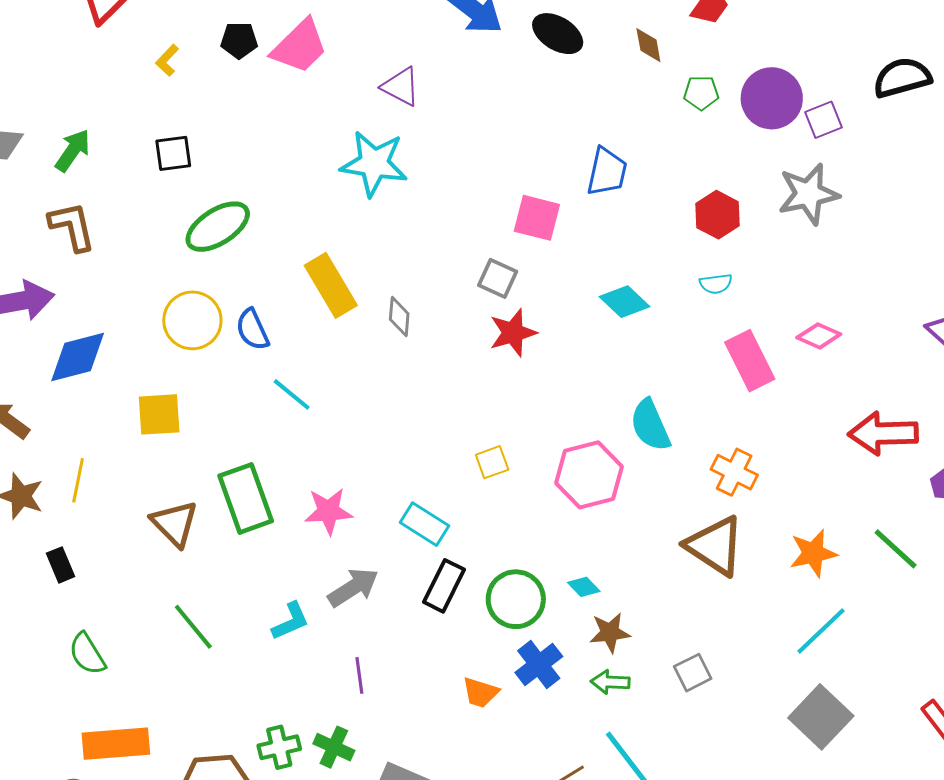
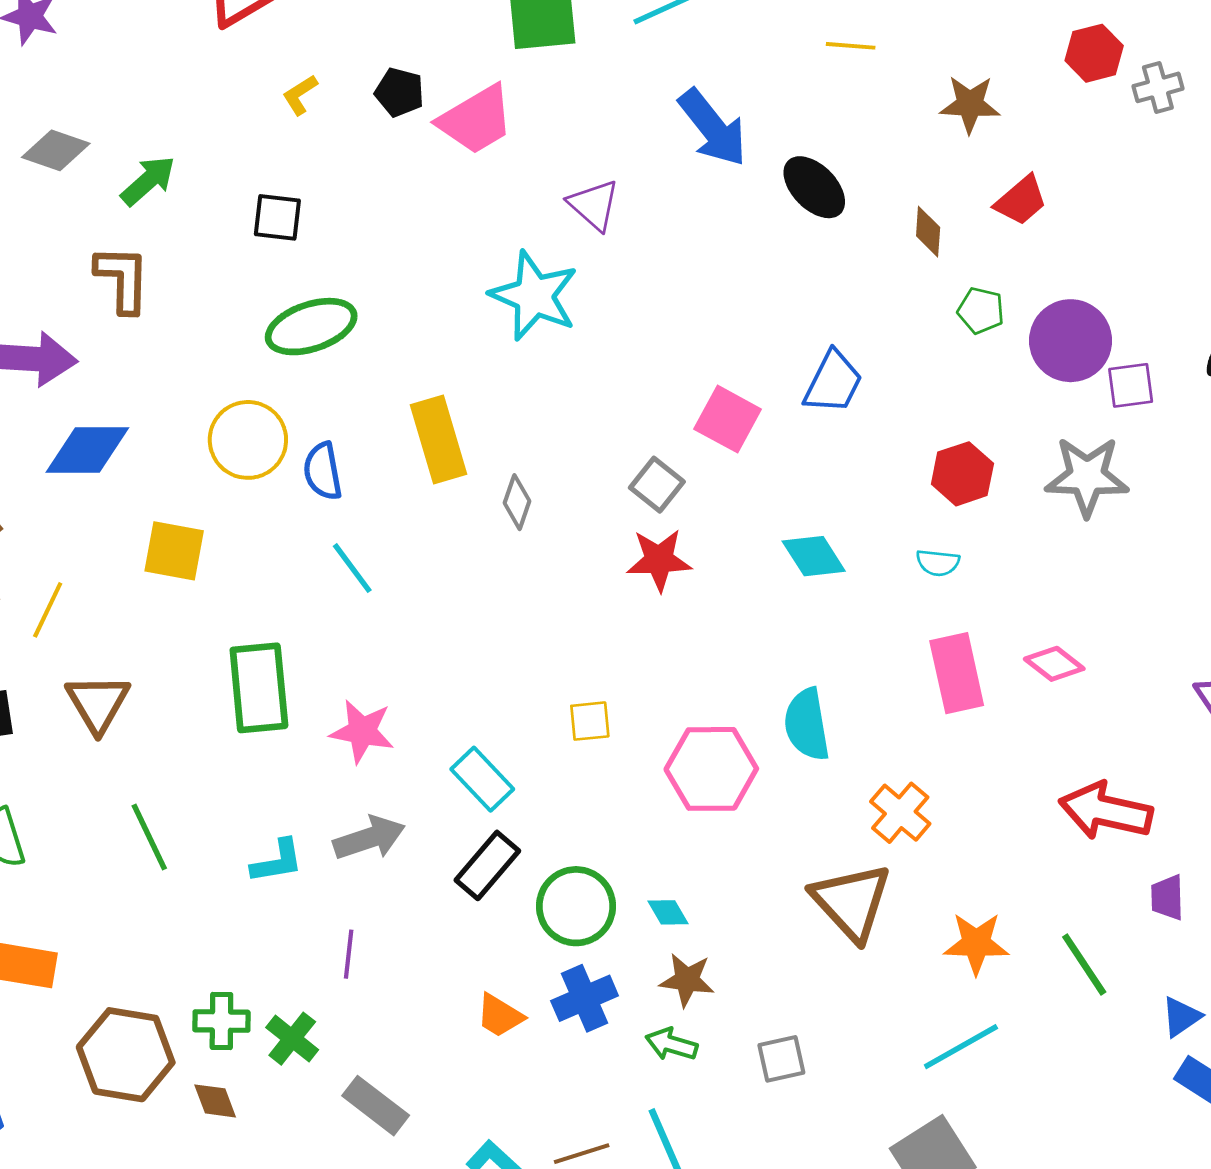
brown triangle: (175, 523) -> (98, 703), moved

